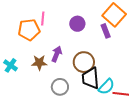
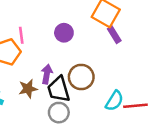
purple rectangle: (106, 31) -> (114, 35), moved
black trapezoid: (91, 78) -> (59, 89), moved

